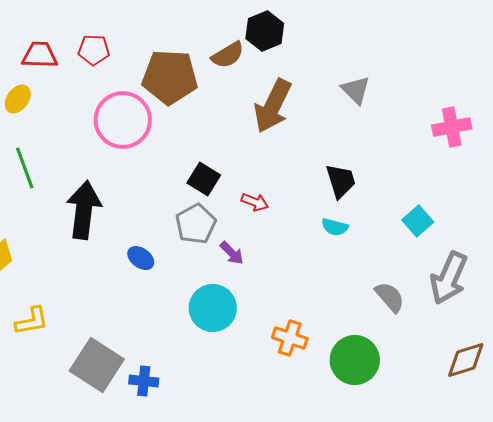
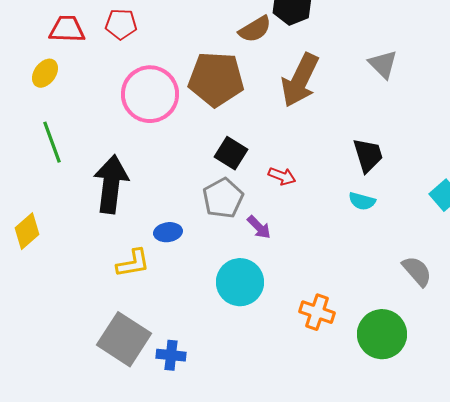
brown pentagon: (170, 77) -> (216, 79), moved
blue ellipse: (141, 258) -> (168, 232), turned -44
yellow L-shape: (32, 321) -> (133, 263), moved

